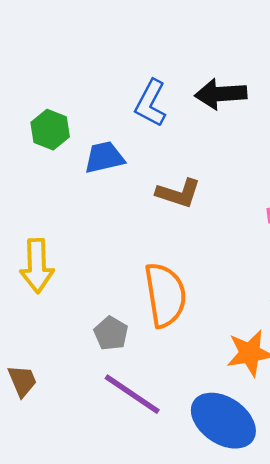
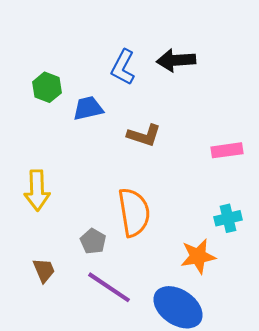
brown trapezoid: (22, 381) -> (44, 270), moved

